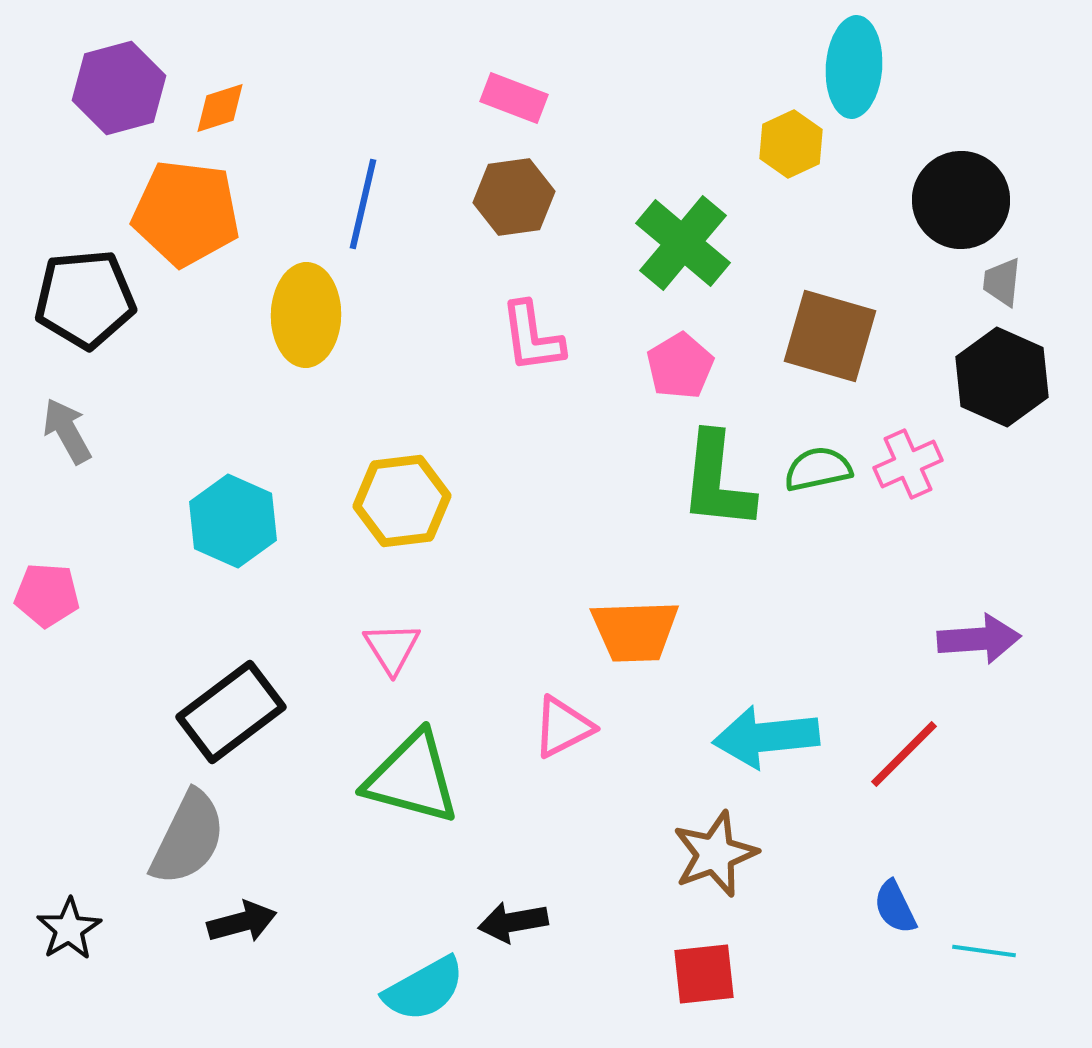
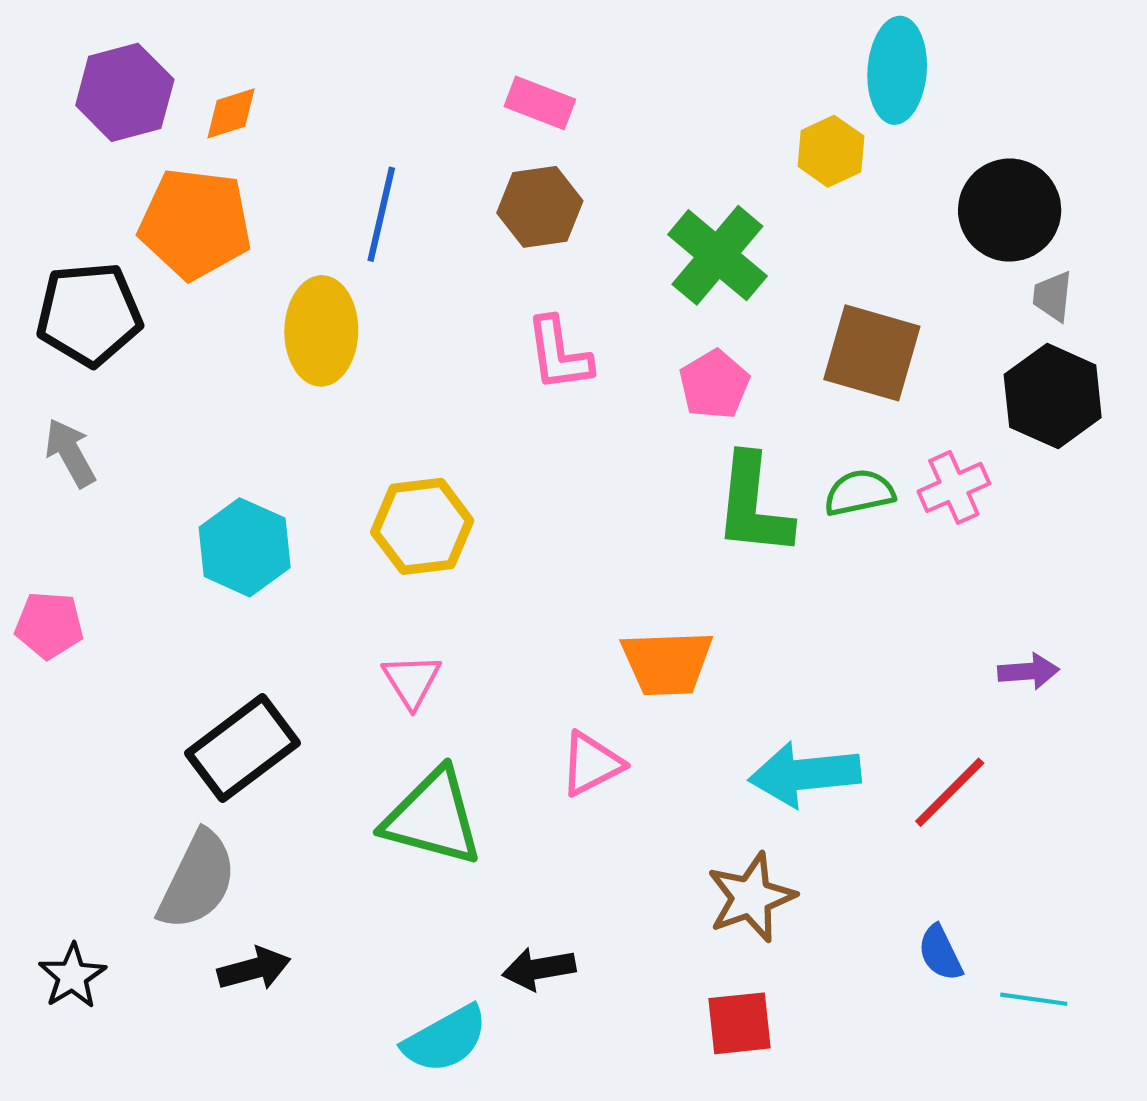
purple arrow: (979, 639) -> (1028, 671), size x0.7

